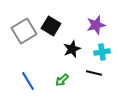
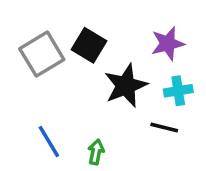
black star: (72, 49) -> (126, 86), size x1.4
green arrow: (62, 80) -> (96, 152), moved, turned 144

